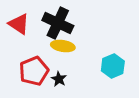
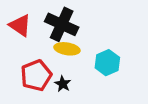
cyan hexagon: (113, 66) -> (107, 63), moved

